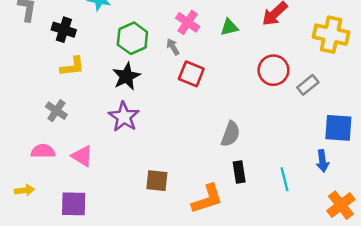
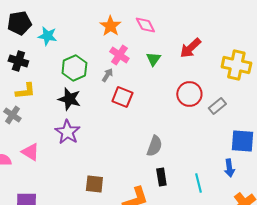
green triangle: (229, 27) -> (153, 59), turned -42
gray arrow: (173, 47) -> (107, 75), turned 64
black star: (126, 76) -> (69, 99), turned -30
gray cross: (56, 111) -> (12, 115), moved
pink triangle: (82, 156) -> (30, 152), moved

